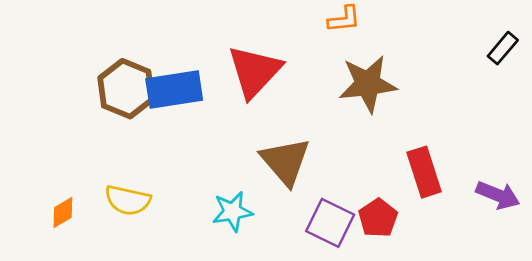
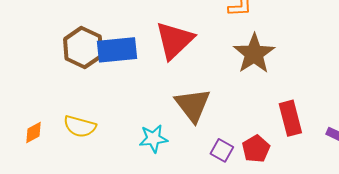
brown star: (368, 84) -> (254, 54), turned -30
purple square: (330, 223) -> (222, 150), size x0.7

